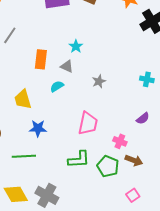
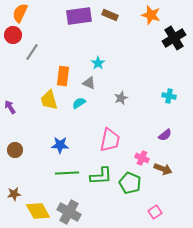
yellow trapezoid: (23, 99) -> (49, 100), moved
green line: (24, 156) -> (67, 173), moved
brown arrow: (134, 160) -> (163, 169), moved

